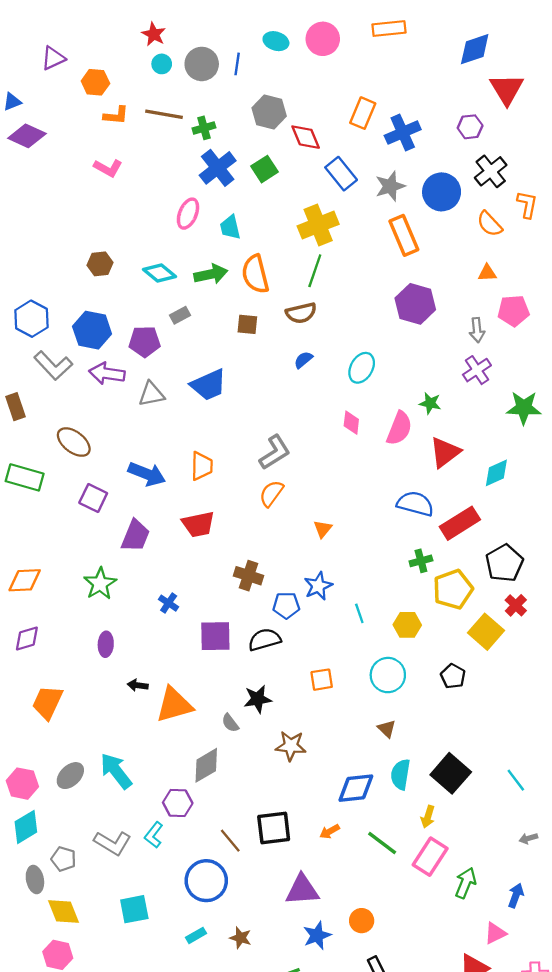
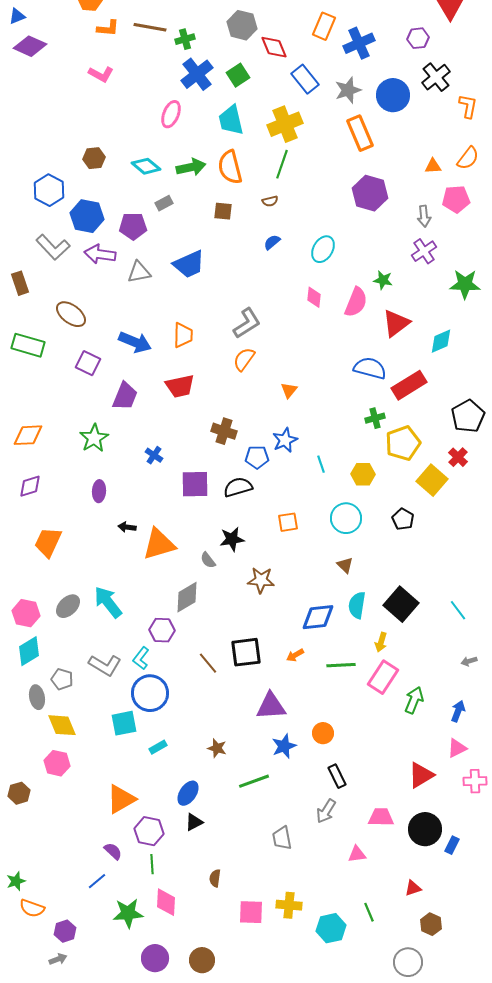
orange semicircle: (490, 224) -> (468, 158), moved, turned -100
cyan trapezoid: (230, 227) -> (231, 120), moved, size x1.4
brown semicircle: (301, 313) -> (270, 201), size x0.6
blue hexagon: (32, 319) -> (49, 190), moved
black pentagon: (504, 563) -> (468, 416), moved
green line: (382, 843) -> (341, 665), turned -40
blue circle: (206, 881) -> (150, 693), moved
pink triangle: (495, 933) -> (457, 748), moved
cyan rectangle: (196, 935) -> (158, 747), moved

